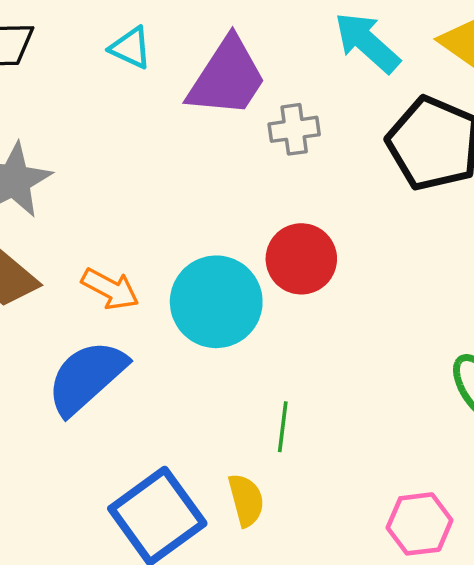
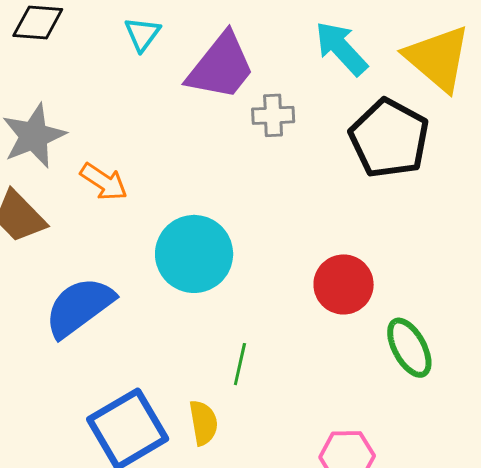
cyan triangle: (131, 48) -> (142, 34), turned 36
red circle: (301, 259) -> (344, 284), moved
orange arrow: (110, 289) -> (104, 182), moved

